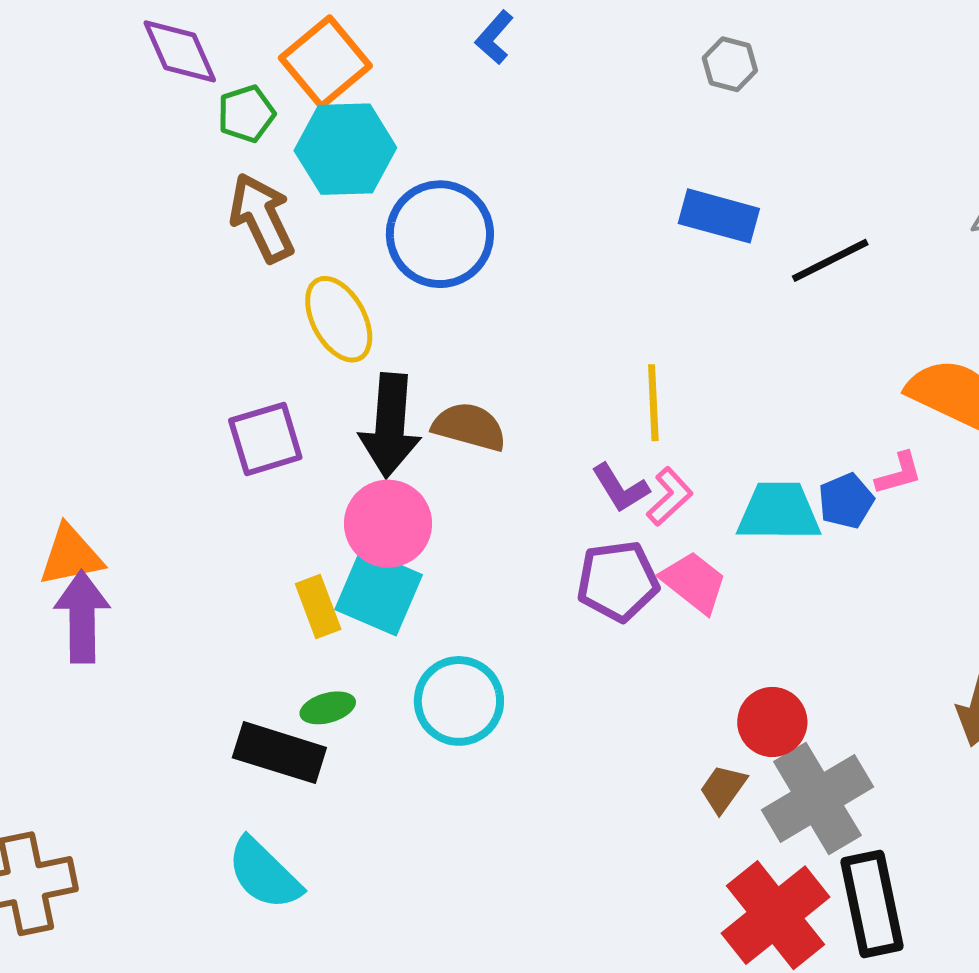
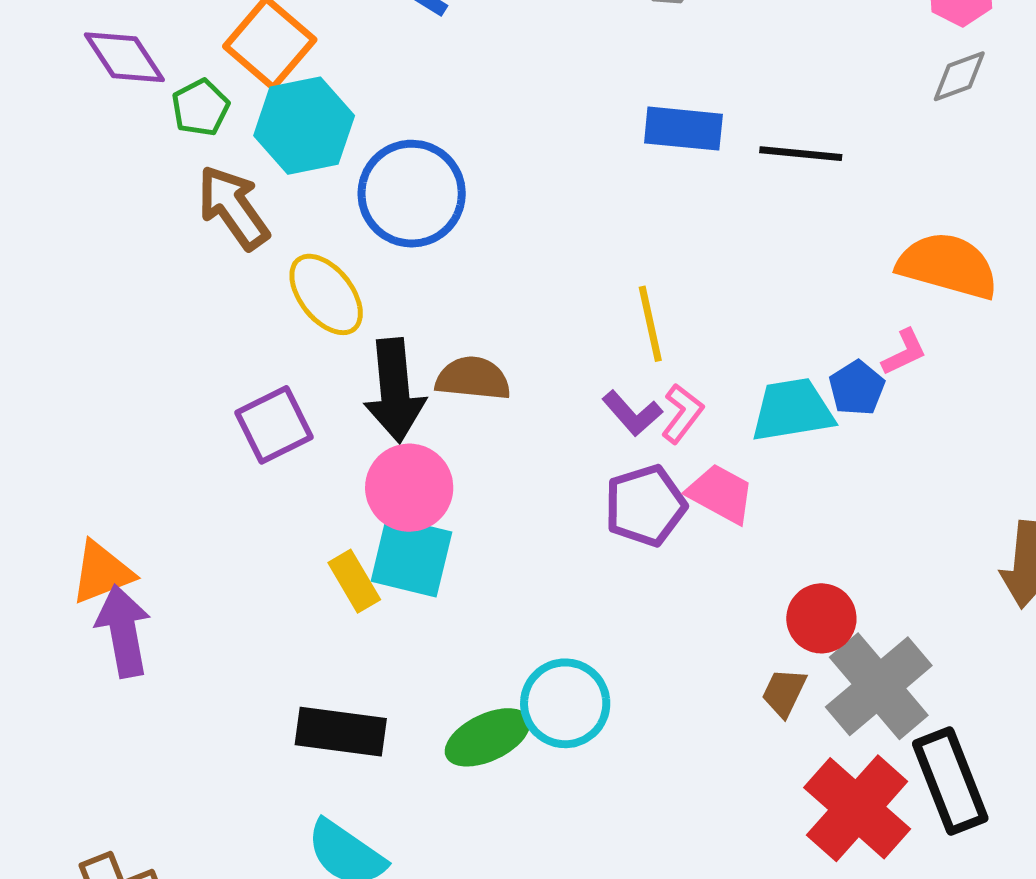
black line: (830, 260) -> (801, 154), turned 42
cyan circle: (459, 701) -> (565, 703), moved
green ellipse: (328, 708) -> (488, 737), moved, size x1.6

